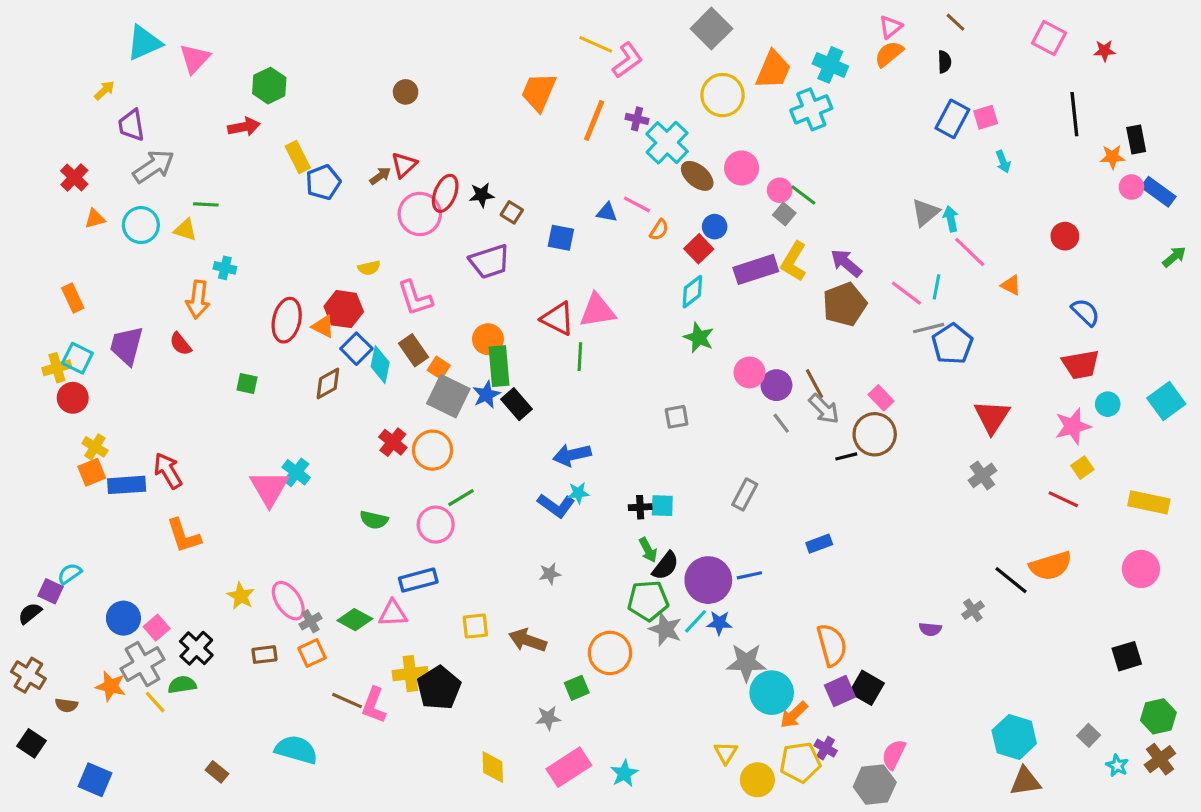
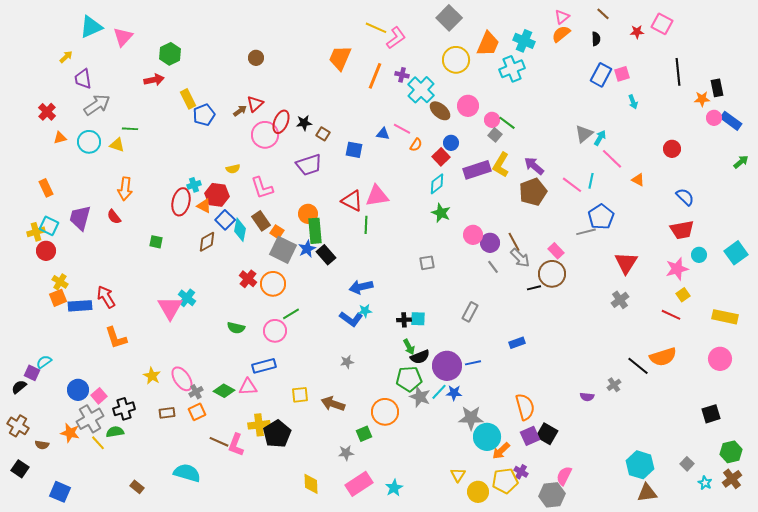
red star: (1104, 51) -> (637, 32), moved
cyan arrow: (951, 219) -> (600, 138), turned 42
cyan cross: (225, 268) -> (194, 185), moved, turned -32
gray line: (929, 328) -> (586, 232), moved
black semicircle: (665, 566) -> (420, 357), turned 30
black cross: (196, 648) -> (124, 409), turned 30

